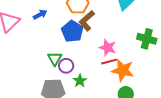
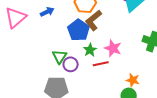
red line: (109, 62) -> (101, 64), moved
orange star: (123, 70) -> (133, 80), moved, size x0.6
green star: (80, 81) -> (90, 50), moved

